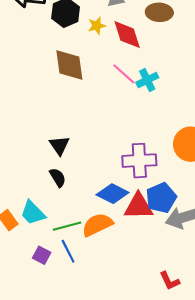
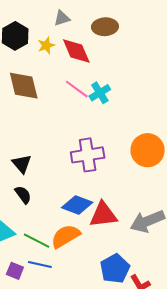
purple cross: (139, 161) -> (88, 155), moved
blue pentagon: (161, 198) -> (115, 269), moved
green line: (67, 226) -> (37, 241), turned 48
blue line: (68, 251) -> (40, 265), turned -45

